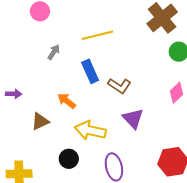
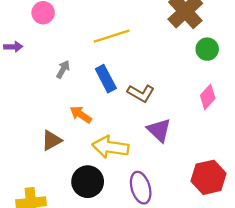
gray arrow: (54, 52) -> (63, 69), moved
purple arrow: (14, 94) -> (13, 47), moved
black circle: (69, 159) -> (88, 182), size x1.4

